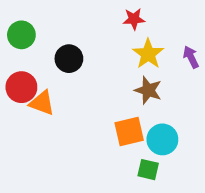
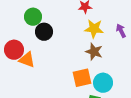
green circle: (21, 35) -> (33, 17), moved
yellow star: (148, 54) -> (94, 29), turned -30

